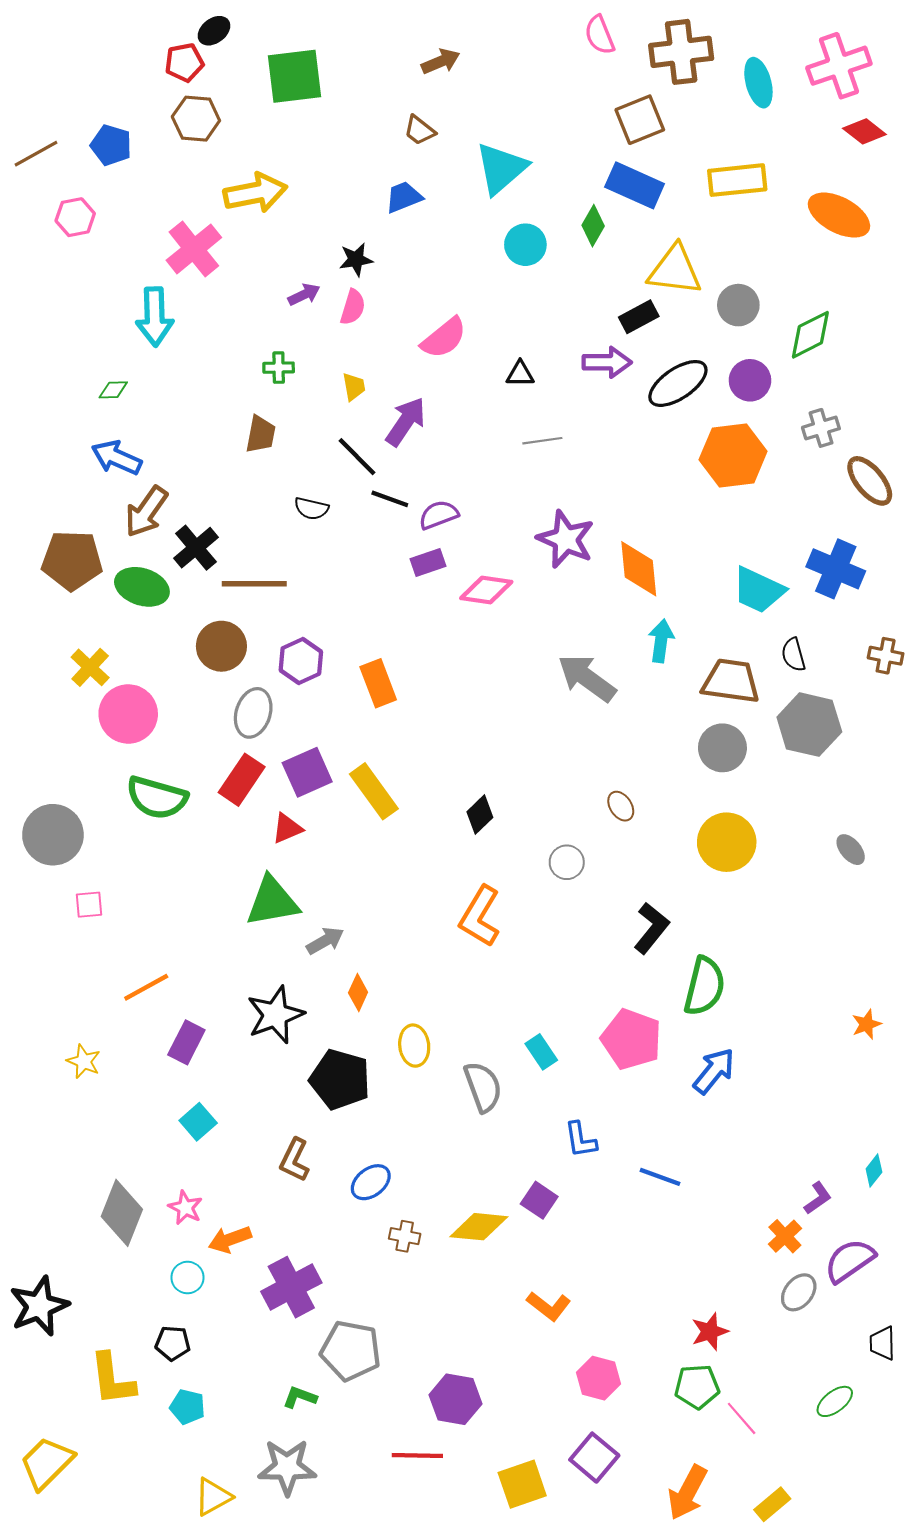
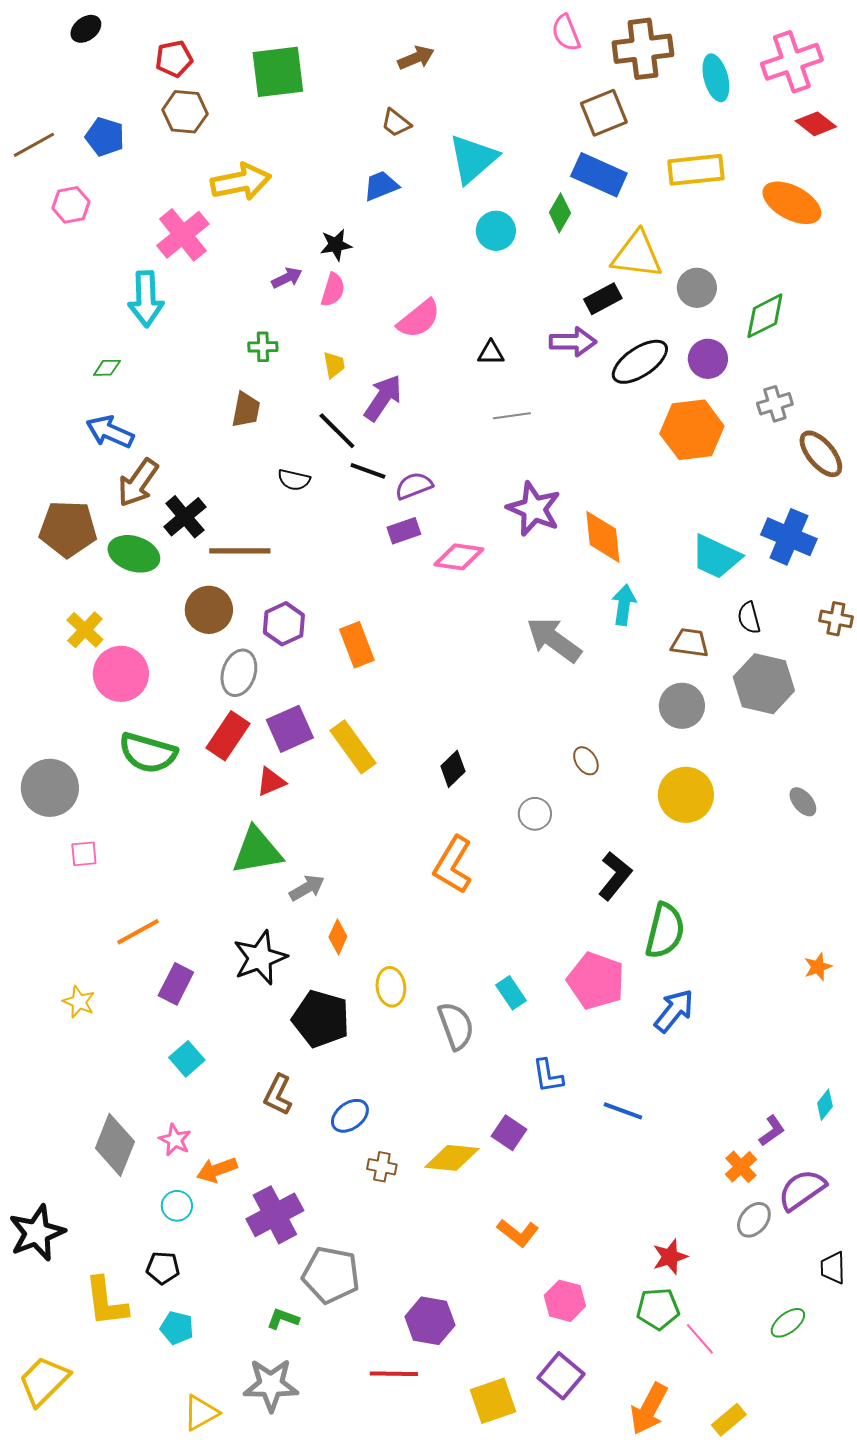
black ellipse: (214, 31) -> (86, 29), moved
brown trapezoid: (731, 681) -> (690, 643), size x0.7

